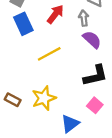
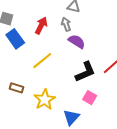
brown rectangle: (13, 100) -> (16, 88), moved

